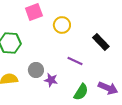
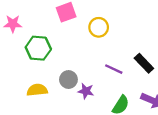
black rectangle: (101, 42) -> (144, 63), moved

